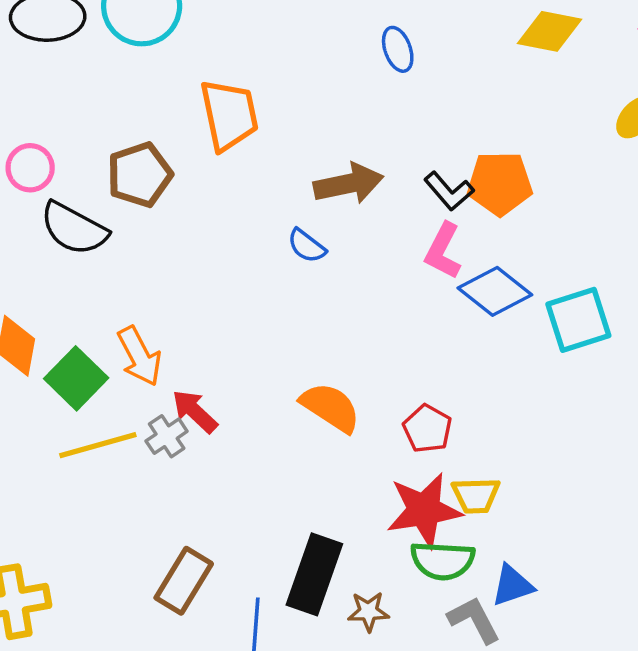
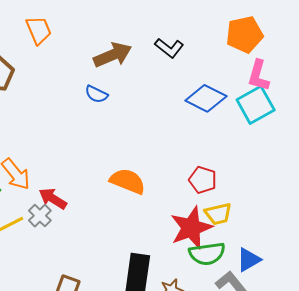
orange trapezoid: (229, 115) -> (39, 30), size x0.7
orange pentagon: (500, 183) -> (244, 34), moved
pink L-shape: (443, 251) -> (258, 76), moved
red pentagon: (427, 429) -> (203, 180), moved

